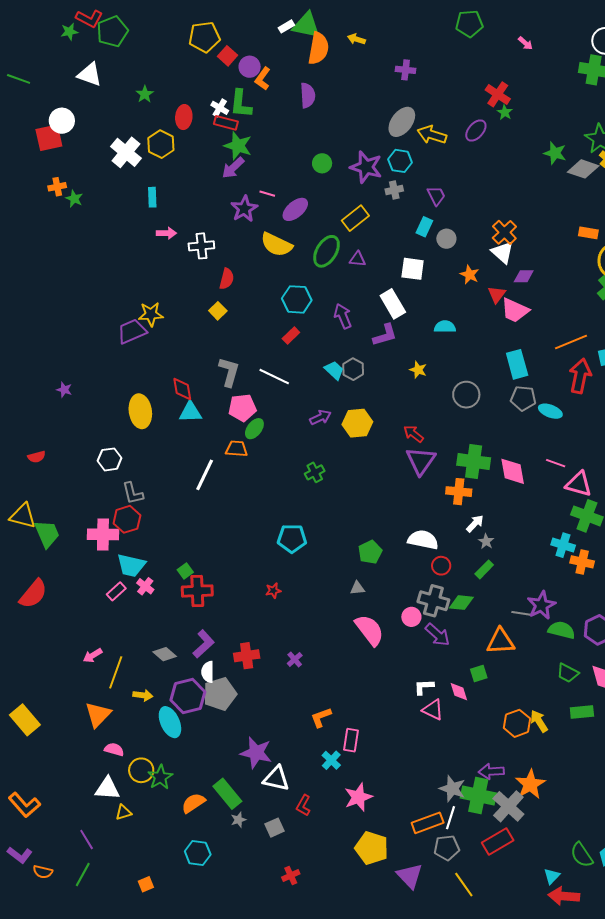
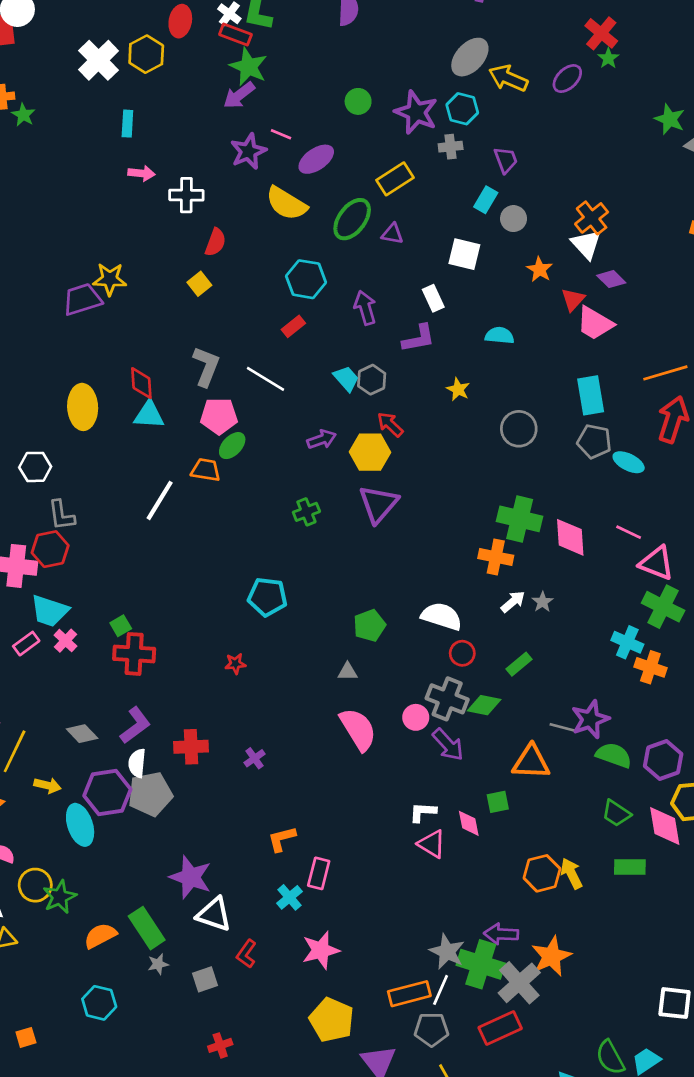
purple diamond: (524, 276) -> (611, 279), turned 40
white rectangle: (393, 304) -> (433, 298), size x0.7
red arrow: (413, 434) -> (390, 424), moved
purple triangle: (421, 461) -> (378, 504), moved
gray star: (486, 541) -> (542, 602), moved

